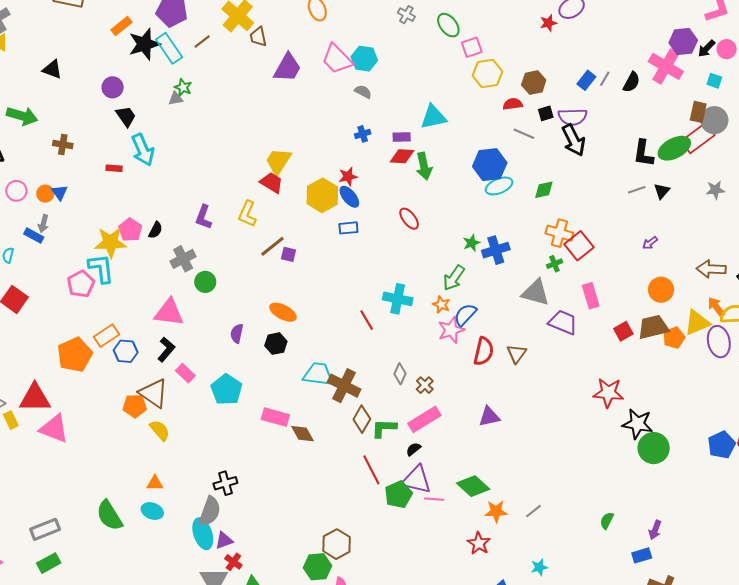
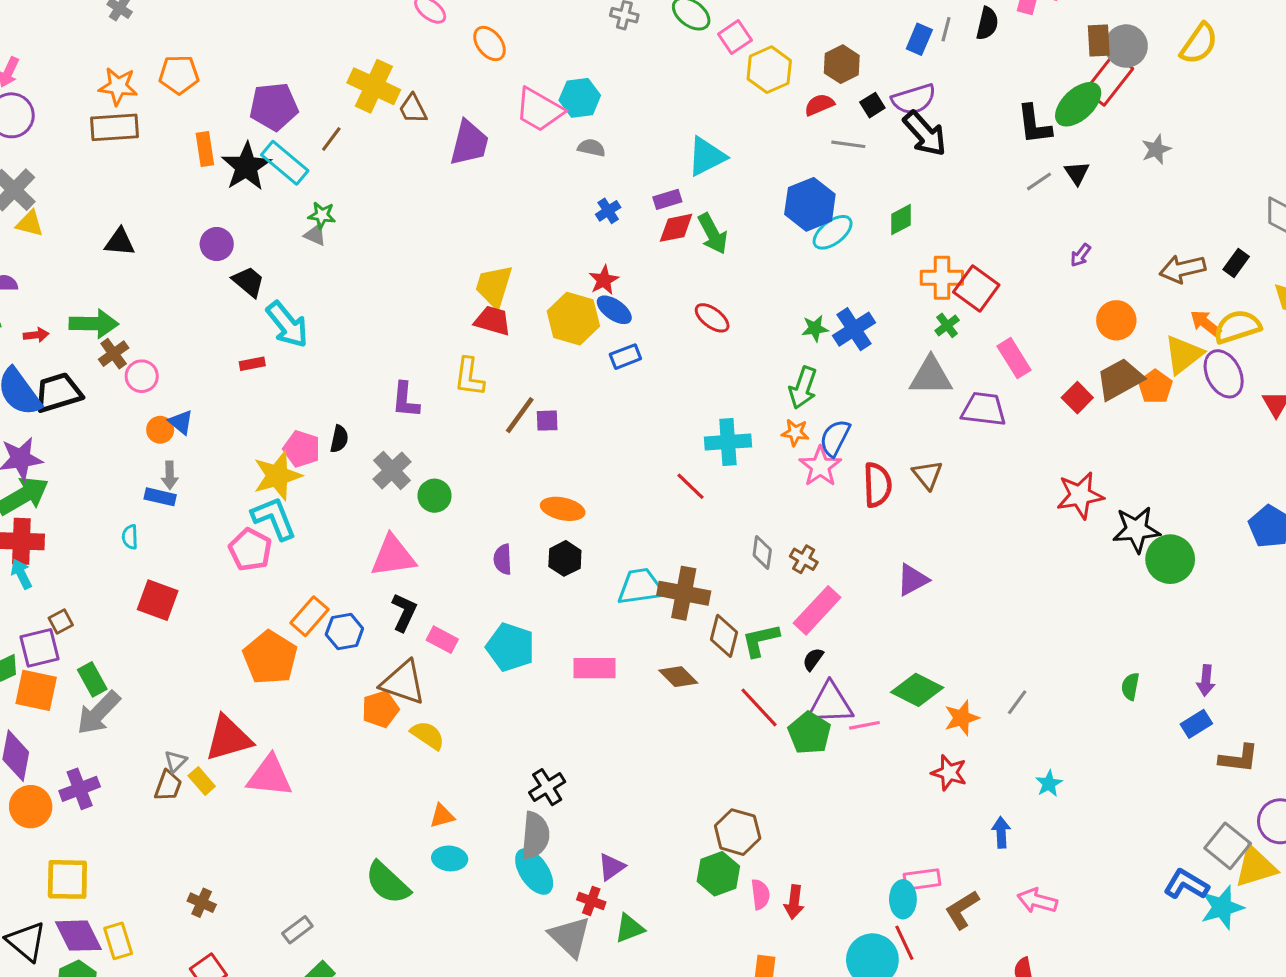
orange rectangle: (121, 26) -> (205, 149), turned -45
gray triangle: (176, 99) -> (315, 235), turned 49
brown cross: (63, 144) -> (114, 354), moved, turned -30
pink circle: (16, 191) -> (142, 376), moved
green star: (471, 243) -> (815, 328), turned 30
brown diamond: (302, 434) -> (678, 677), moved
gray rectangle: (45, 529) -> (297, 930), size x0.7
purple triangle: (224, 540) -> (611, 867), moved

